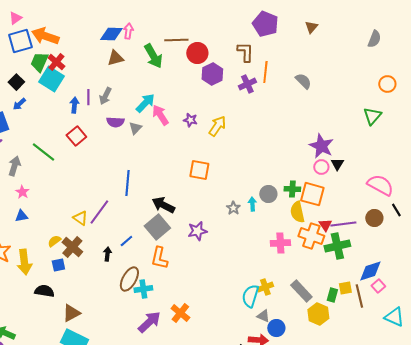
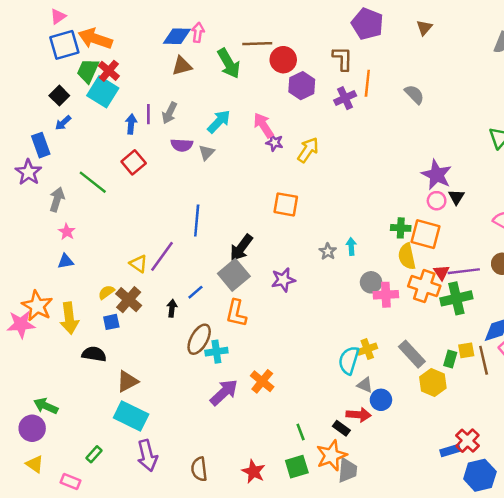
pink arrow: (160, 115) -> (263, 125), moved
gray circle: (268, 194) -> (371, 282), moved
black arrow: (163, 205) -> (241, 248), turned -80

